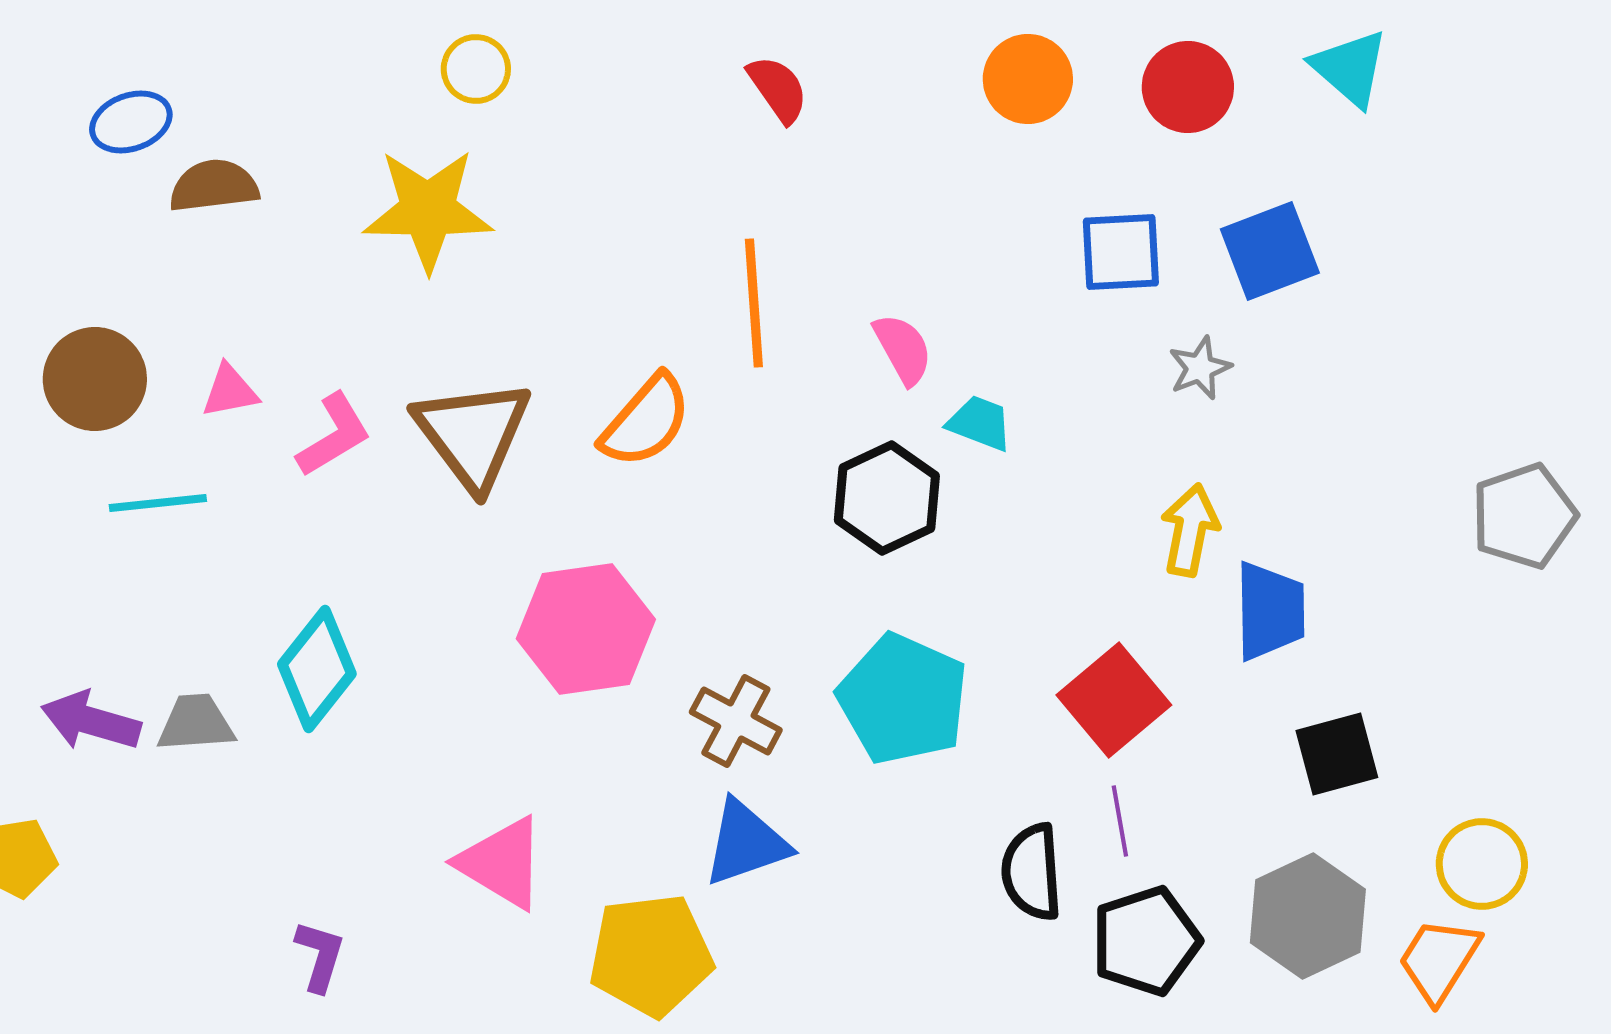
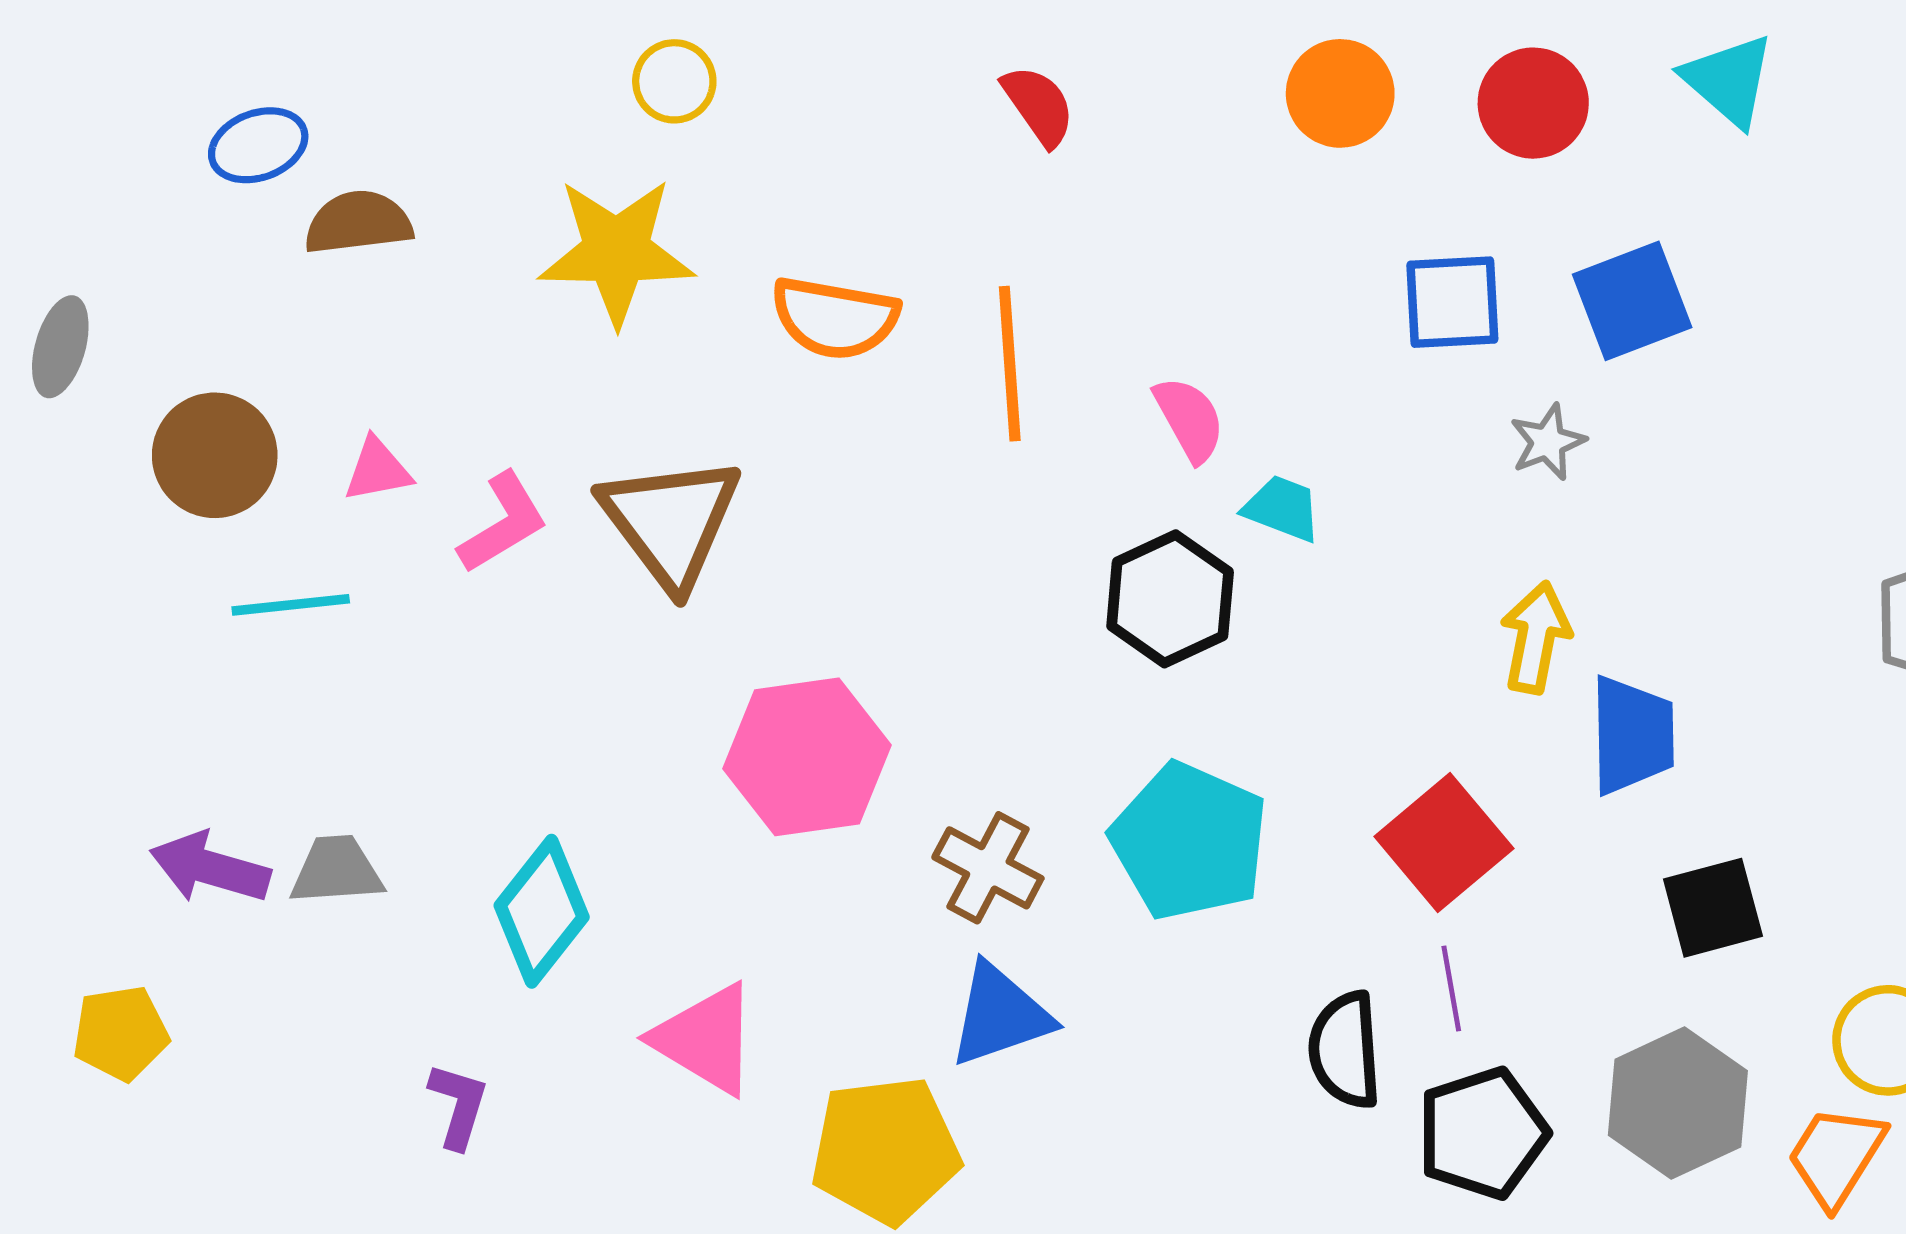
orange semicircle: (646, 421) -> (835, 318), moved, turned 59
cyan diamond: (317, 669) -> (542, 911), moved
purple L-shape: (320, 956) -> (458, 1105), moved

